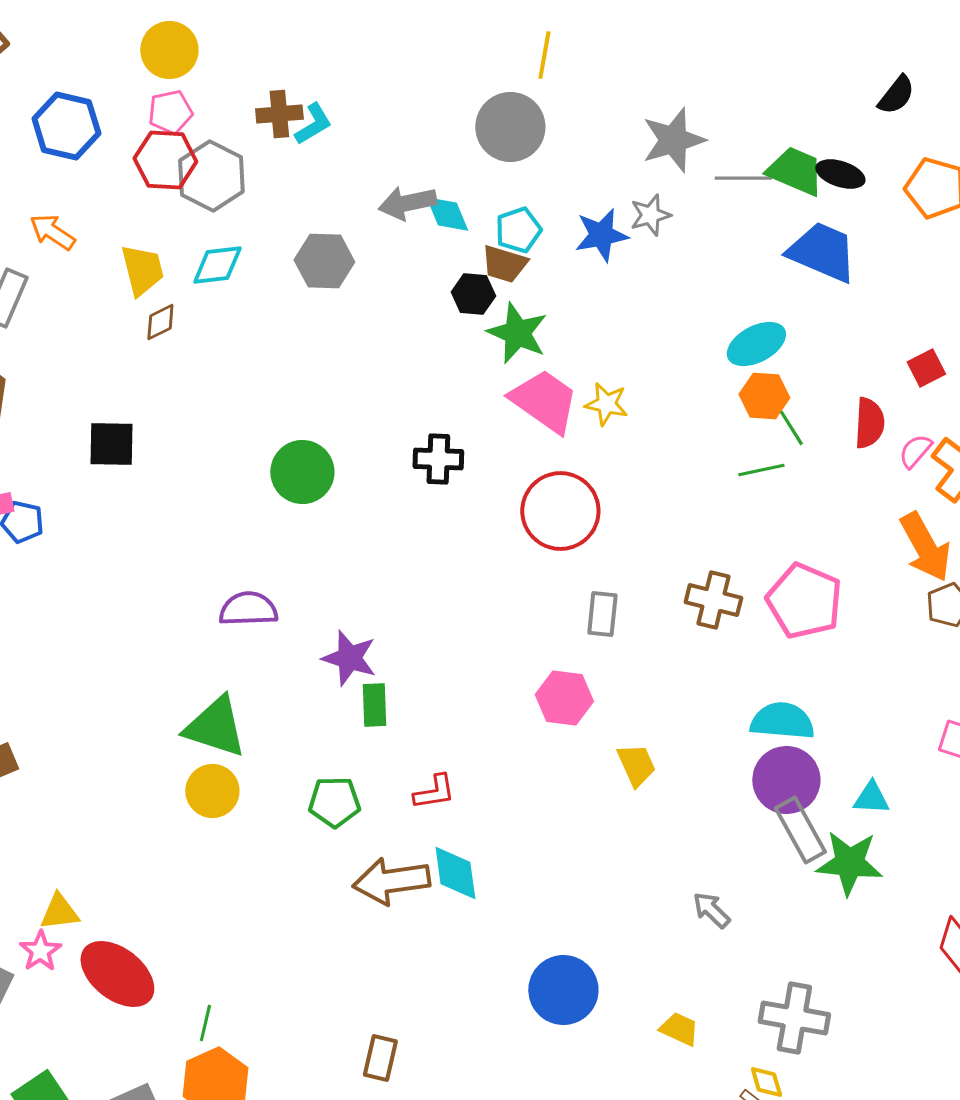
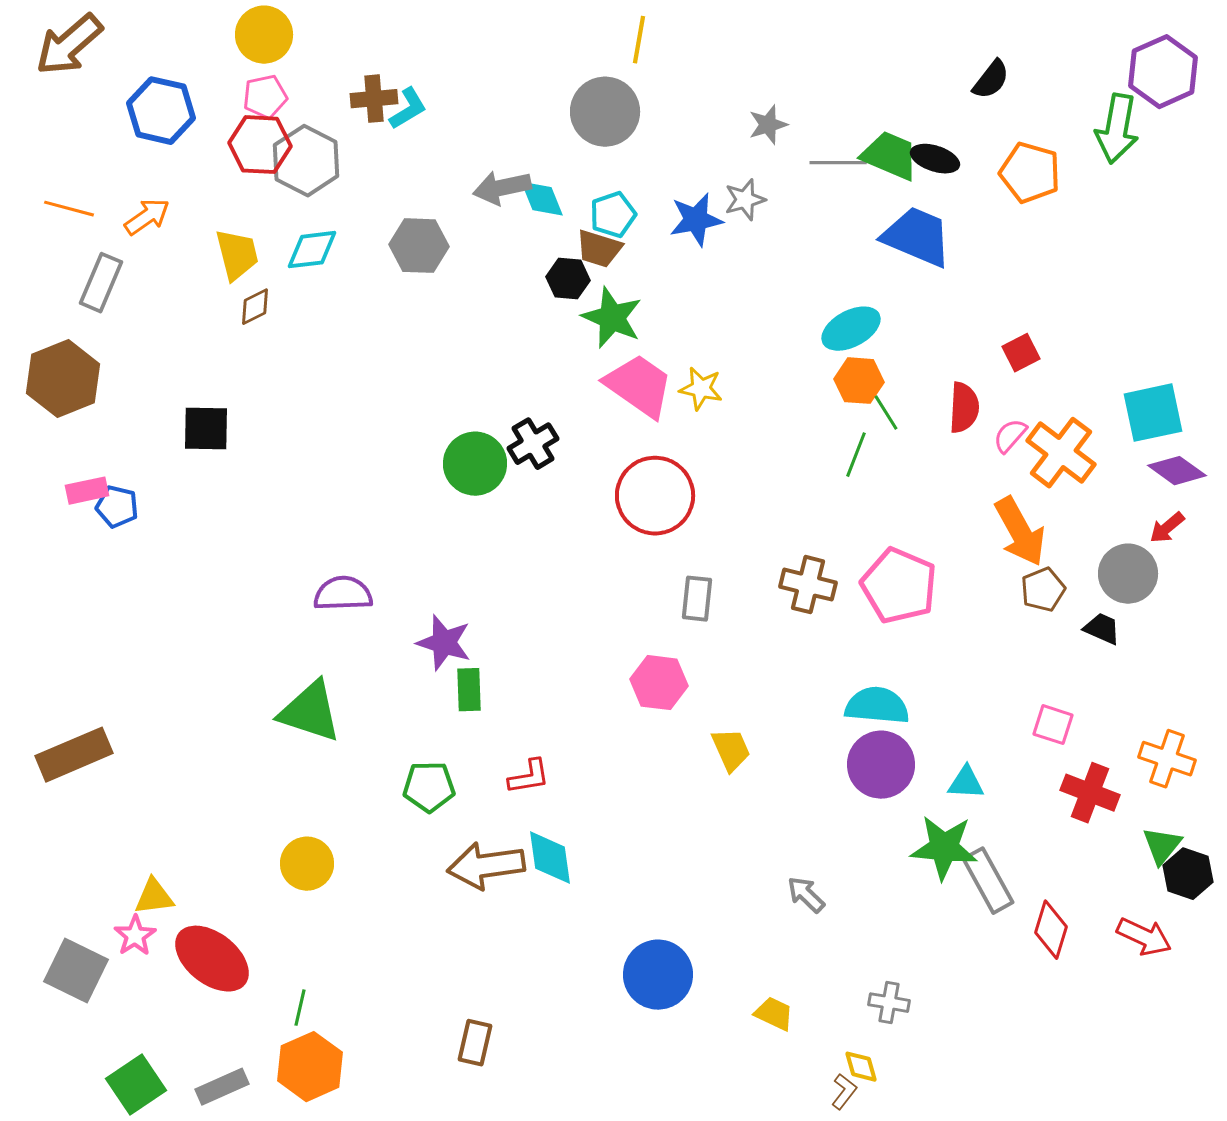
gray star: (673, 140) -> (768, 125), size x0.6
orange arrow: (52, 232) -> (147, 217), turned 111
black cross: (438, 459) -> (533, 444), turned -33
green line: (761, 470) -> (856, 455), turned -57
green circle: (302, 472) -> (475, 464), moved
yellow circle: (212, 791) -> (307, 864), moved
gray rectangle: (800, 830) -> (988, 881), moved
gray cross: (794, 1018) -> (889, 1003), size x0.6

